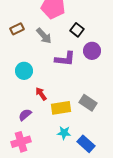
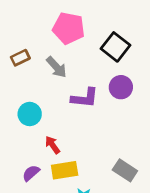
black square: (77, 30) -> (116, 47), moved, size x1.5
gray rectangle: (88, 103) -> (125, 170), moved
yellow rectangle: (61, 108) -> (65, 170), moved

